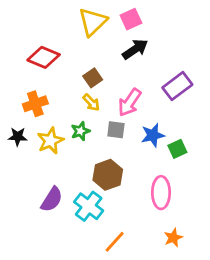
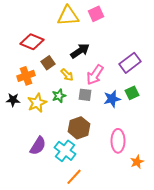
yellow triangle: (93, 22) -> (68, 16), turned 40
black arrow: (135, 49) -> (80, 51), moved
brown square: (93, 78) -> (48, 63), moved
green square: (177, 149) -> (132, 93), moved
orange star: (173, 238) -> (137, 162), moved
orange line: (115, 242) -> (74, 177), moved

